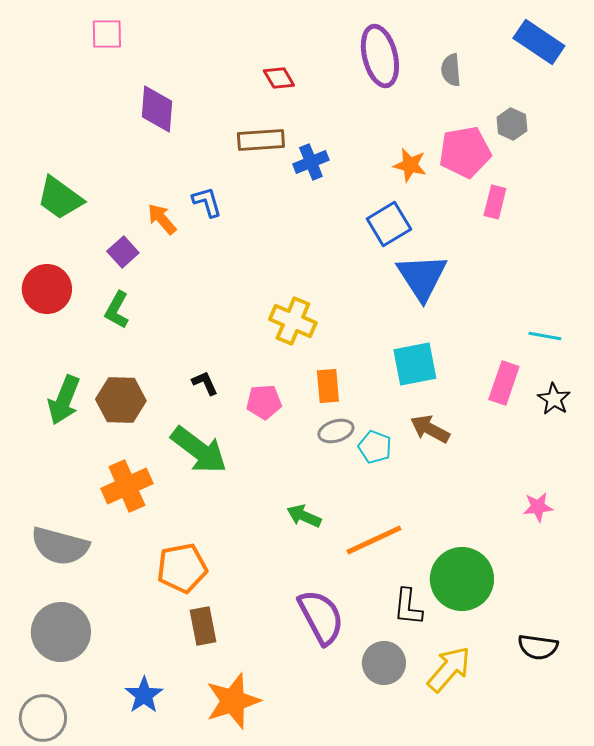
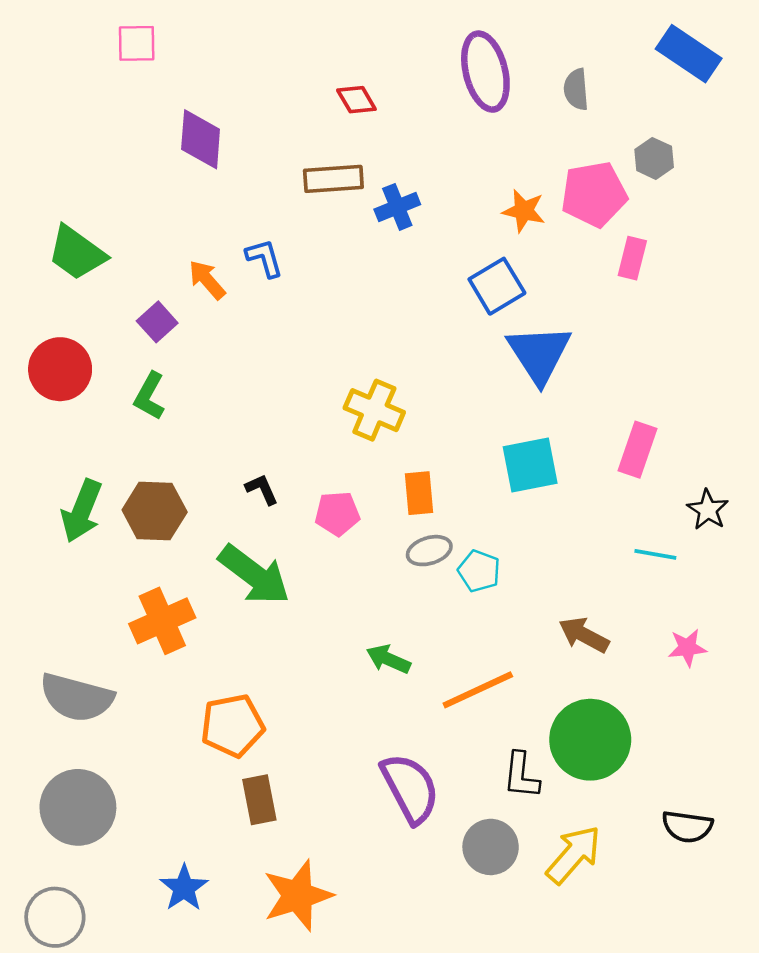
cyan line: (545, 336) -> (655, 554), moved
pink rectangle: (504, 383) -> (637, 450), moved
brown arrow: (430, 429) -> (584, 635), moved

